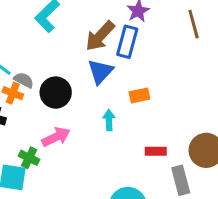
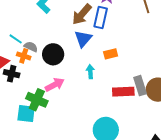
red rectangle: (156, 151) -> (123, 92), size x1.5
green cross: (29, 158) -> (37, 100), size x1.5
gray rectangle: (181, 180) -> (140, 86), moved

